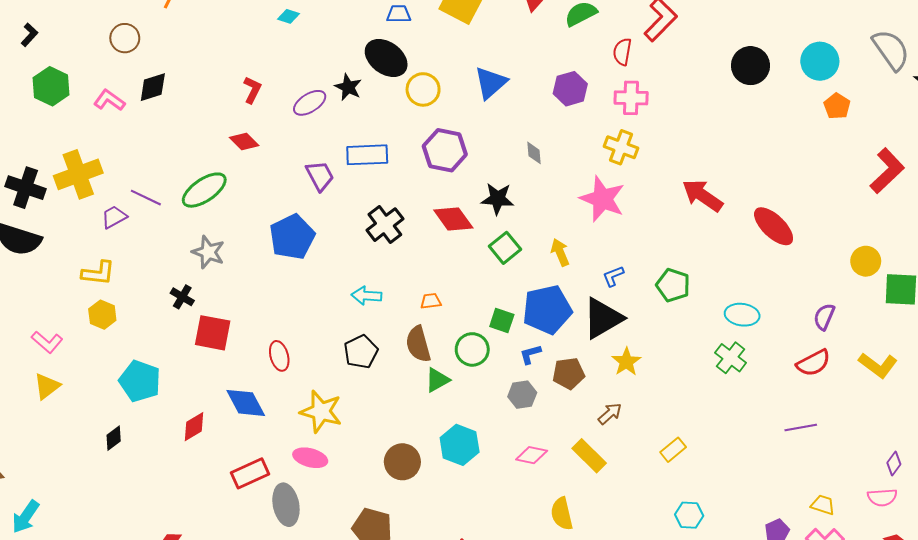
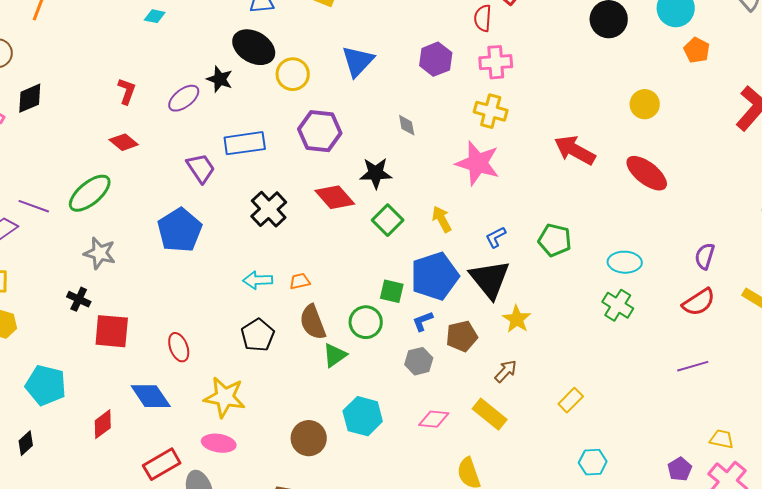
yellow circle: (866, 261) -> (645, 104), moved
orange trapezoid: (431, 301) -> (300, 281), moved
black triangle: (603, 318) -> (490, 279), turned -33

